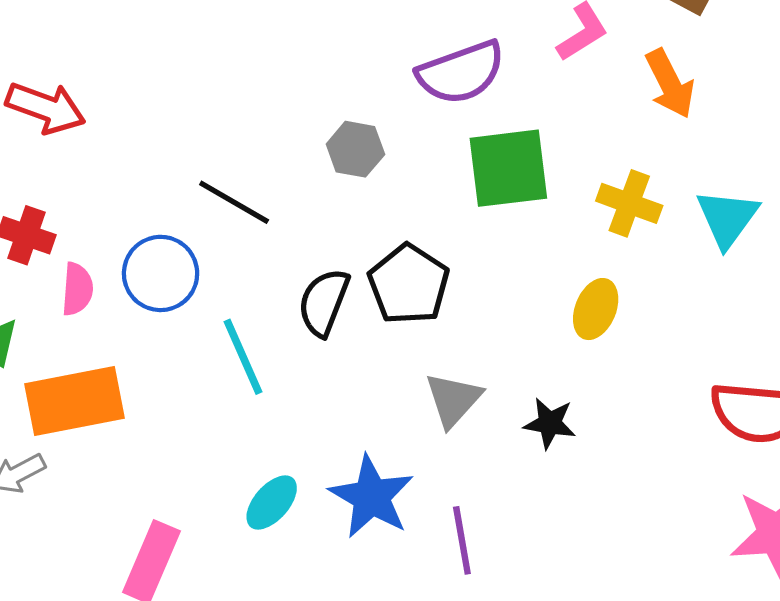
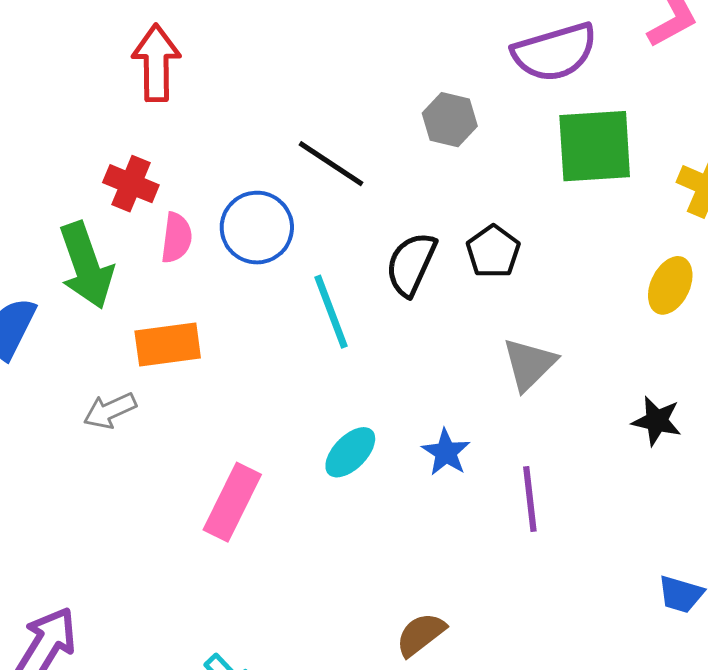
red arrow: (46, 108) -> (156, 63), turned -114
black pentagon: (409, 284) -> (493, 252), size x0.7
orange rectangle: (75, 401) -> (168, 345), size x0.7
black star: (550, 423) -> (657, 421), moved
blue star: (371, 497) -> (446, 452), size x0.6

